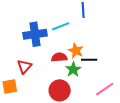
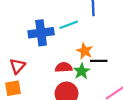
red semicircle: (59, 57) -> (64, 67), moved
red triangle: (24, 67) -> (17, 66), moved

